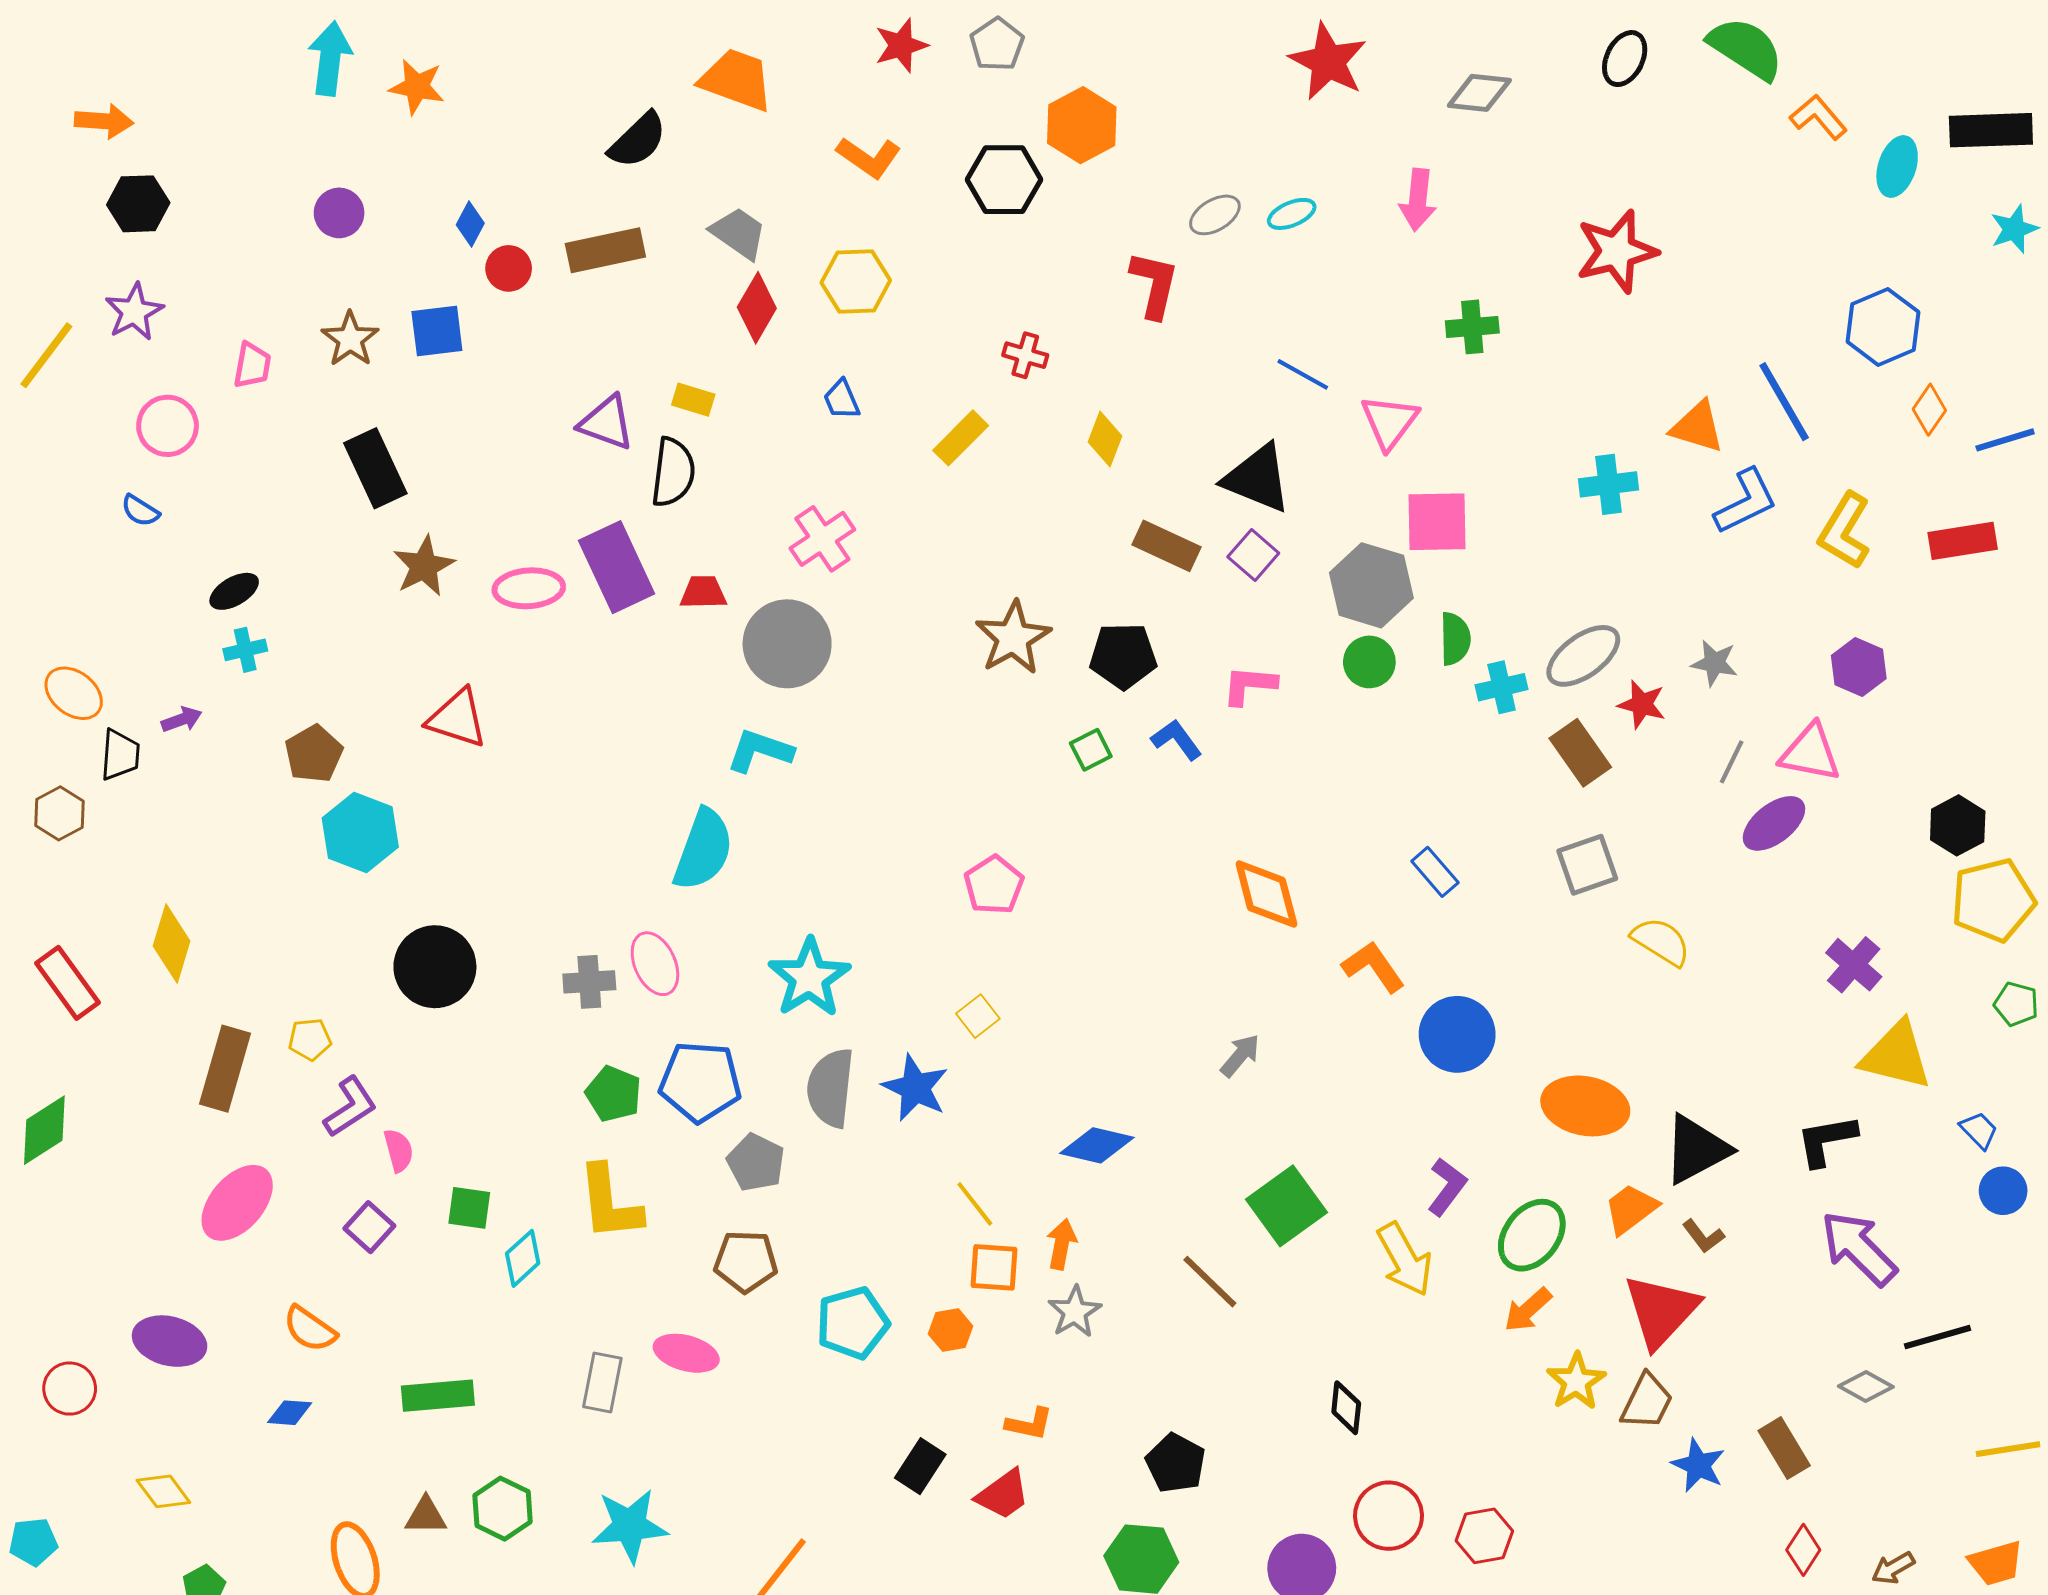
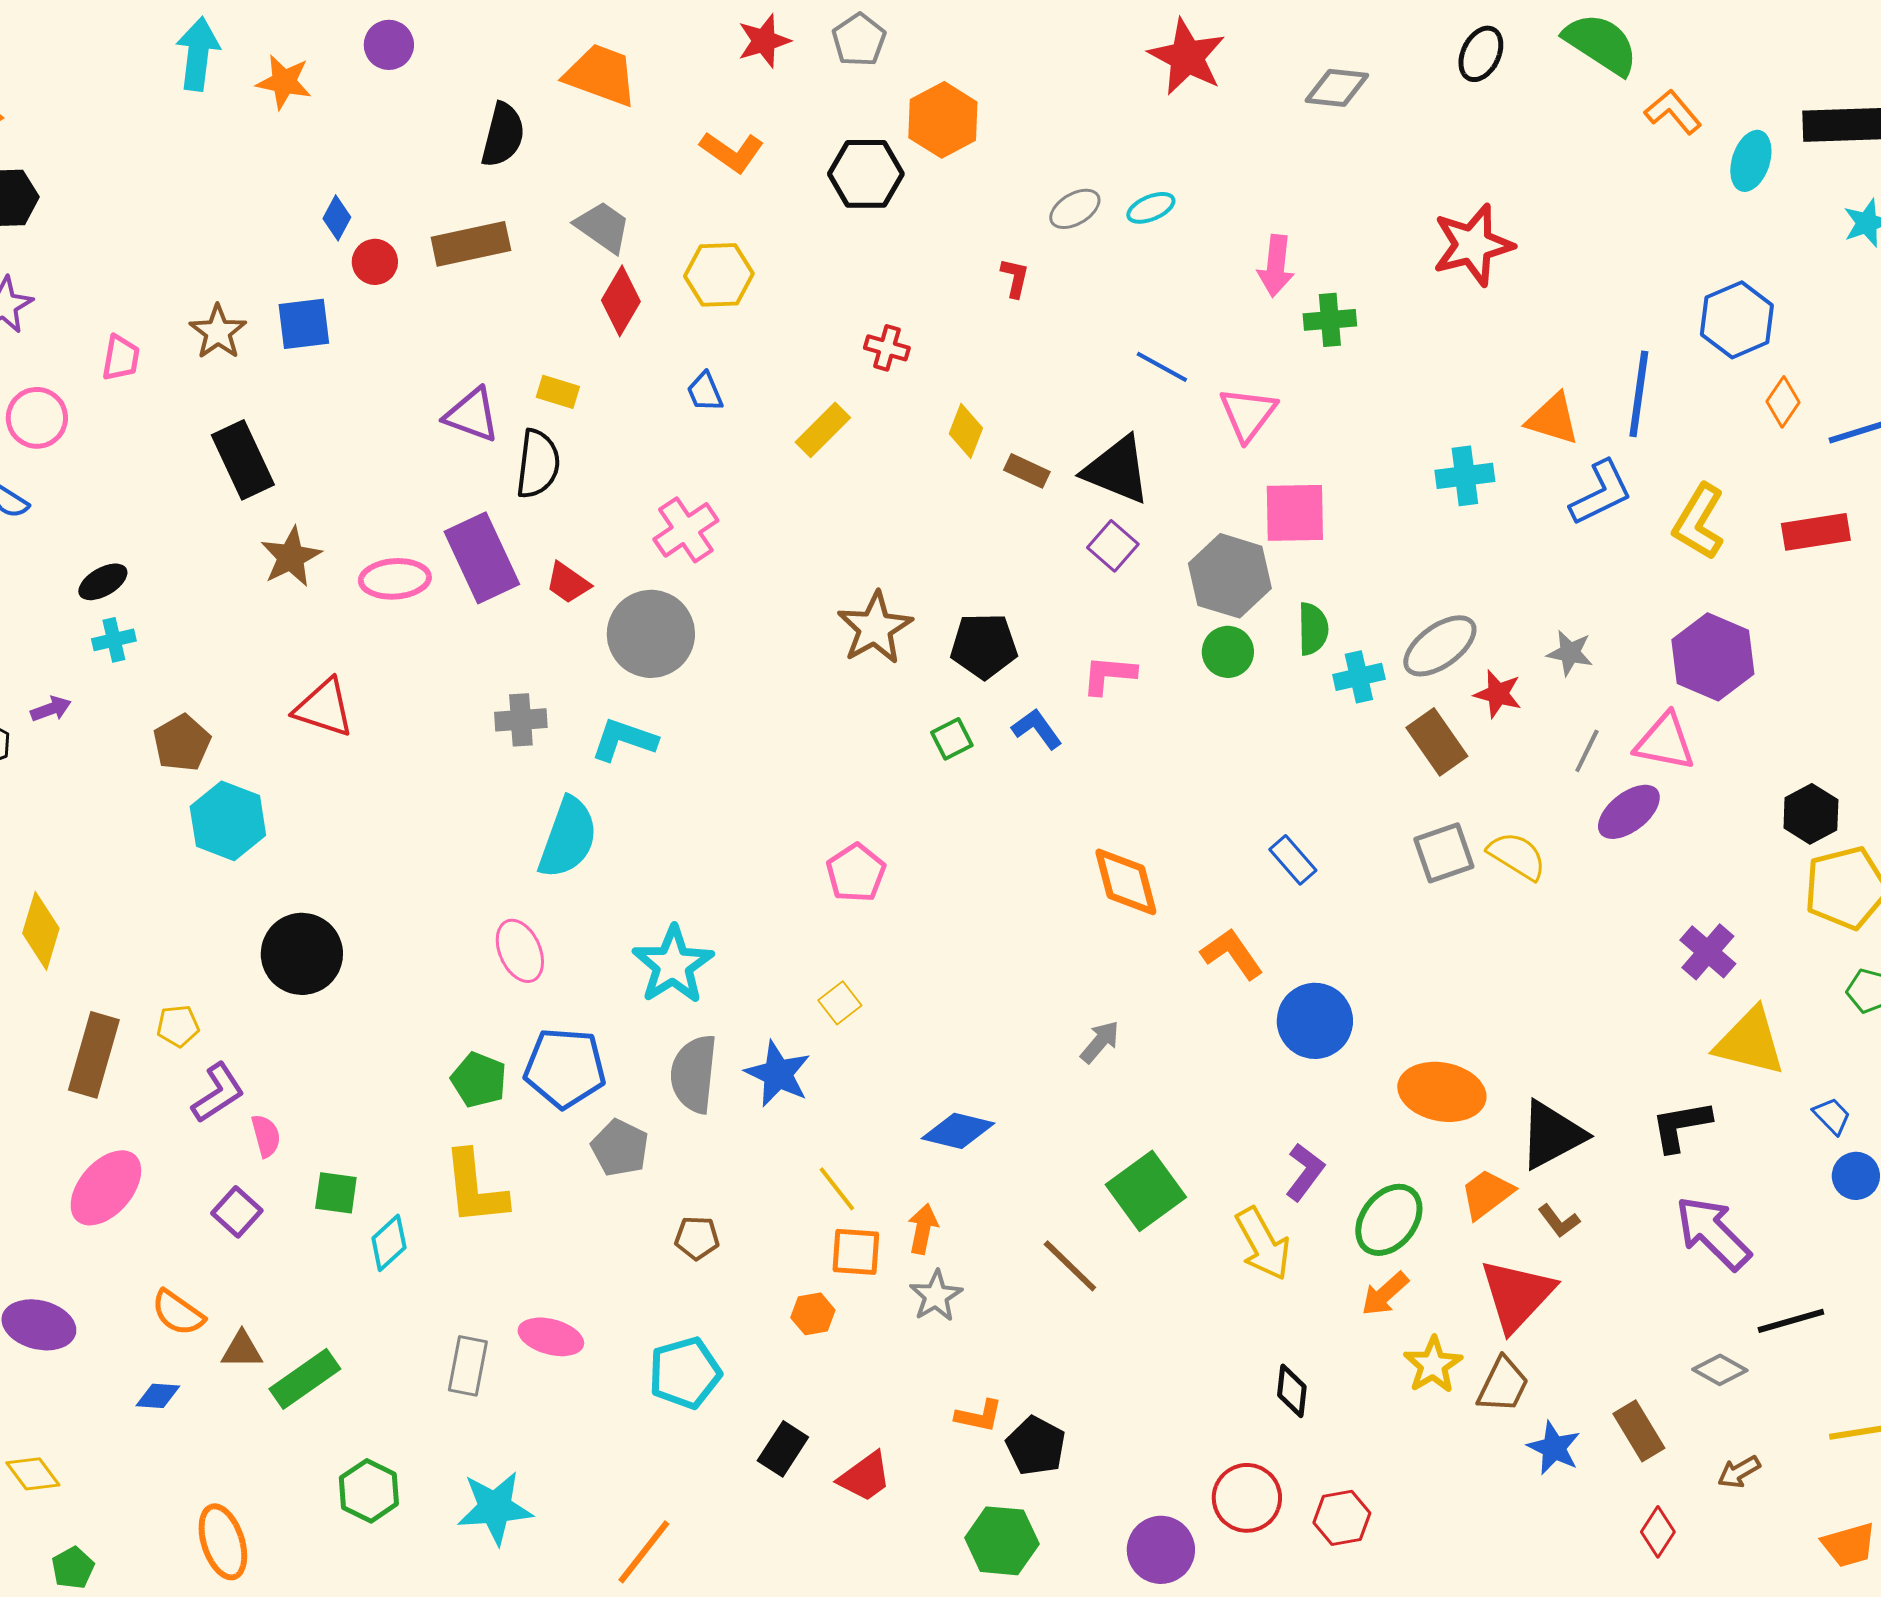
black semicircle: (638, 140) -> (503, 135), turned -32
pink arrow: (1418, 200) -> (1276, 266), moved
purple circle: (339, 213) -> (389, 45), moved
red L-shape: (1154, 285) -> (1015, 278), size x0.6
blue line: (1784, 402) -> (1639, 394), turned 38
brown rectangle: (1167, 546) -> (1027, 471), moved, size x0.7
red trapezoid: (703, 592) -> (568, 583), turned -144
purple hexagon: (1859, 667) -> (1713, 657), size x1.5
yellow semicircle: (1661, 941) -> (1517, 856), moved
gray cross: (589, 982) -> (521, 720), moved
brown pentagon: (746, 1261) -> (697, 1238), moved, size x0.7
cyan pentagon: (853, 1323) -> (685, 1373), moved
green rectangle: (438, 1396) -> (305, 1379), turned -30
black diamond: (1346, 1408) -> (1292, 1391), moved
orange L-shape: (1029, 1424) -> (979, 1416), moved
brown triangle: (426, 1516) -> (242, 1350), moved
brown arrow: (1893, 1568) -> (1739, 1472), moved

